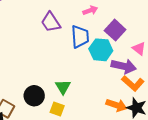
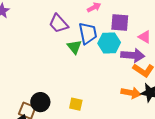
purple square: (115, 30) -> (120, 23), turned -30
green triangle: (63, 87) -> (74, 47), moved
black circle: (34, 96) -> (40, 102), moved

